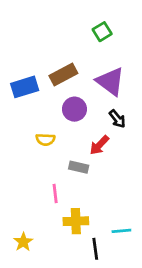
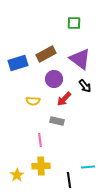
green square: (102, 32) -> (74, 23), turned 32
red arrow: (99, 145) -> (64, 99), moved
yellow cross: (76, 221) -> (41, 166), moved

